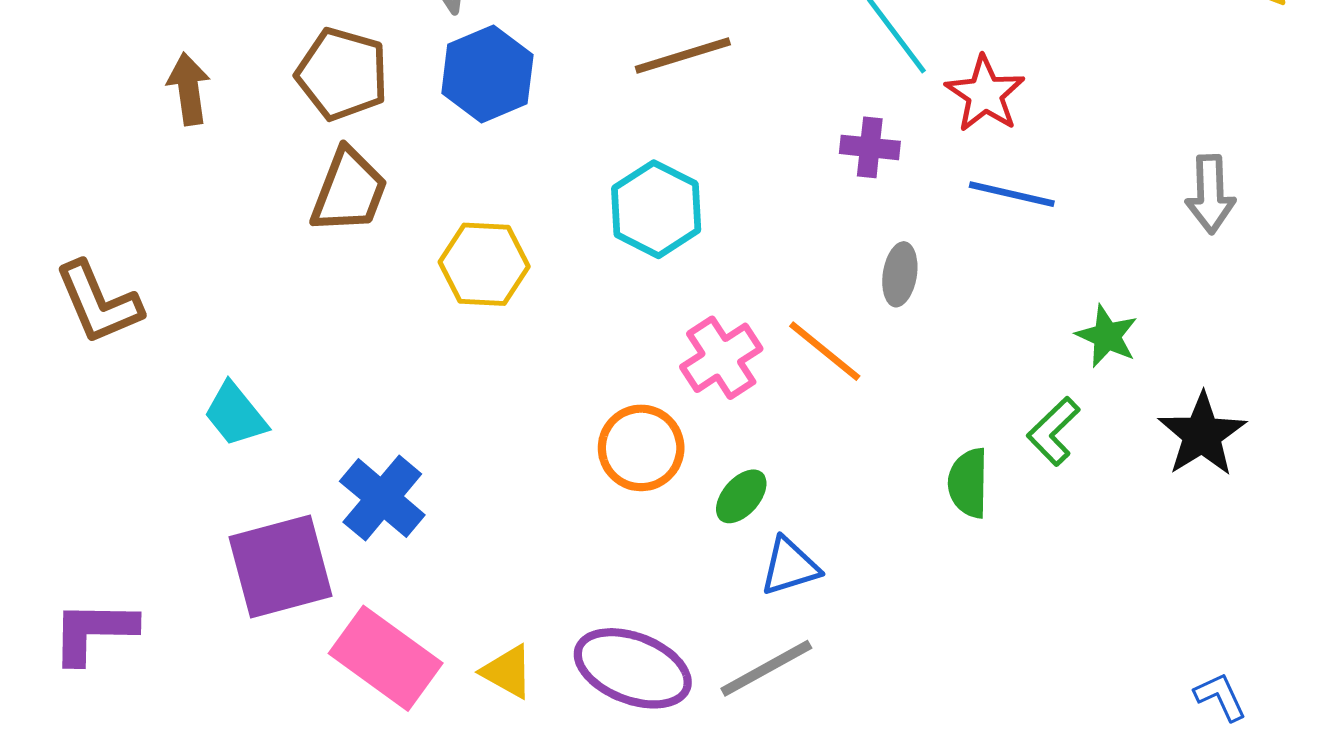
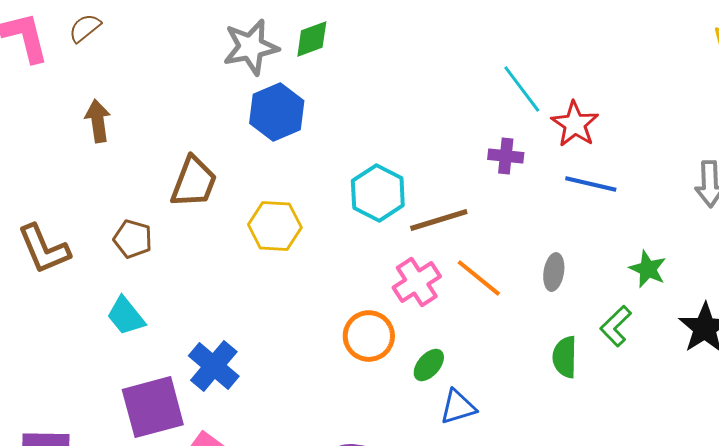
brown line: (683, 56) -> (439, 220), moved
brown pentagon: (342, 74) -> (133, 239), moved, size x0.7
gray ellipse: (900, 274) -> (554, 272), moved

